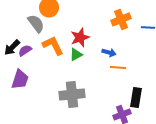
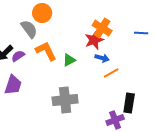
orange cross: (121, 19) -> (102, 28), moved, turned -36
red star: (80, 37) -> (94, 40), moved
orange line: (118, 67) -> (111, 73), turned -35

